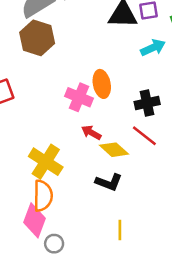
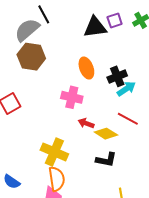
cyan arrow: (153, 48) -> (126, 89), moved
orange ellipse: (102, 84) -> (86, 68), moved
black cross: (147, 103) -> (117, 76), moved

